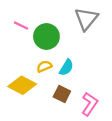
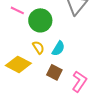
yellow semicircle: (44, 66) -> (38, 47), turned 80

